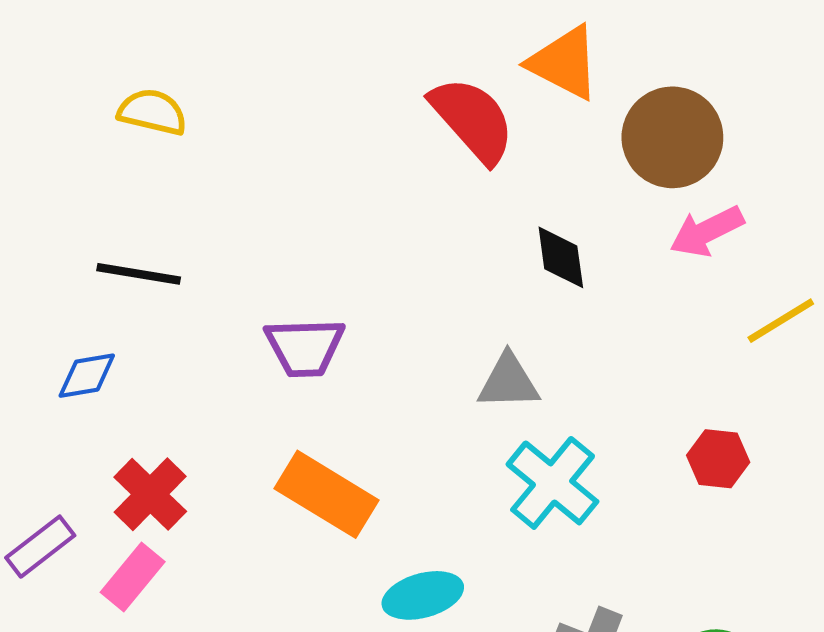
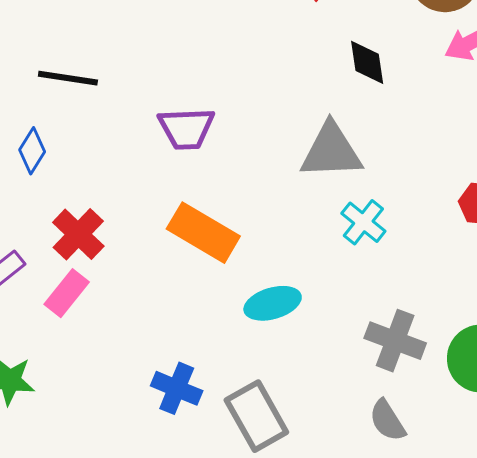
blue diamond: (87, 376) -> (32, 151), turned -48
gray triangle: (508, 382) -> (331, 151), size x1.4
cyan cross: (553, 483) -> (363, 222), size x0.7

